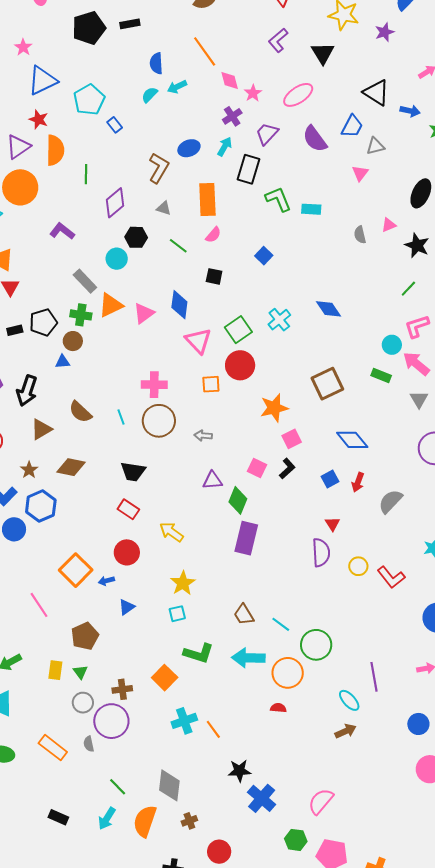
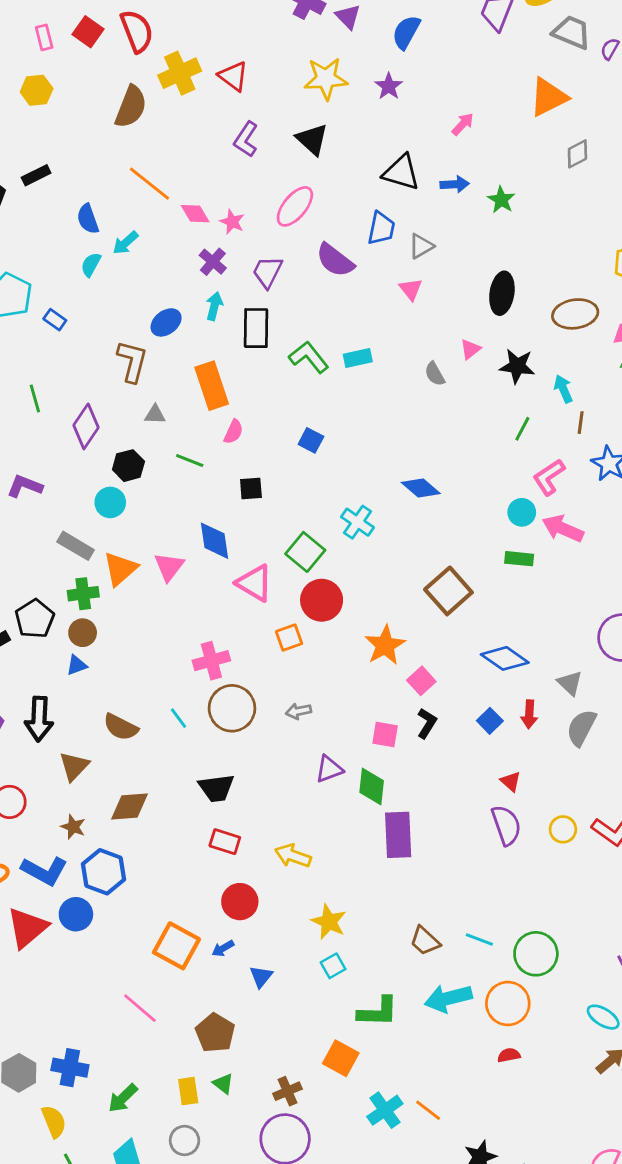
gray triangle: (419, 399) -> (570, 683), moved
gray circle: (83, 703) -> (184, 1141), moved

